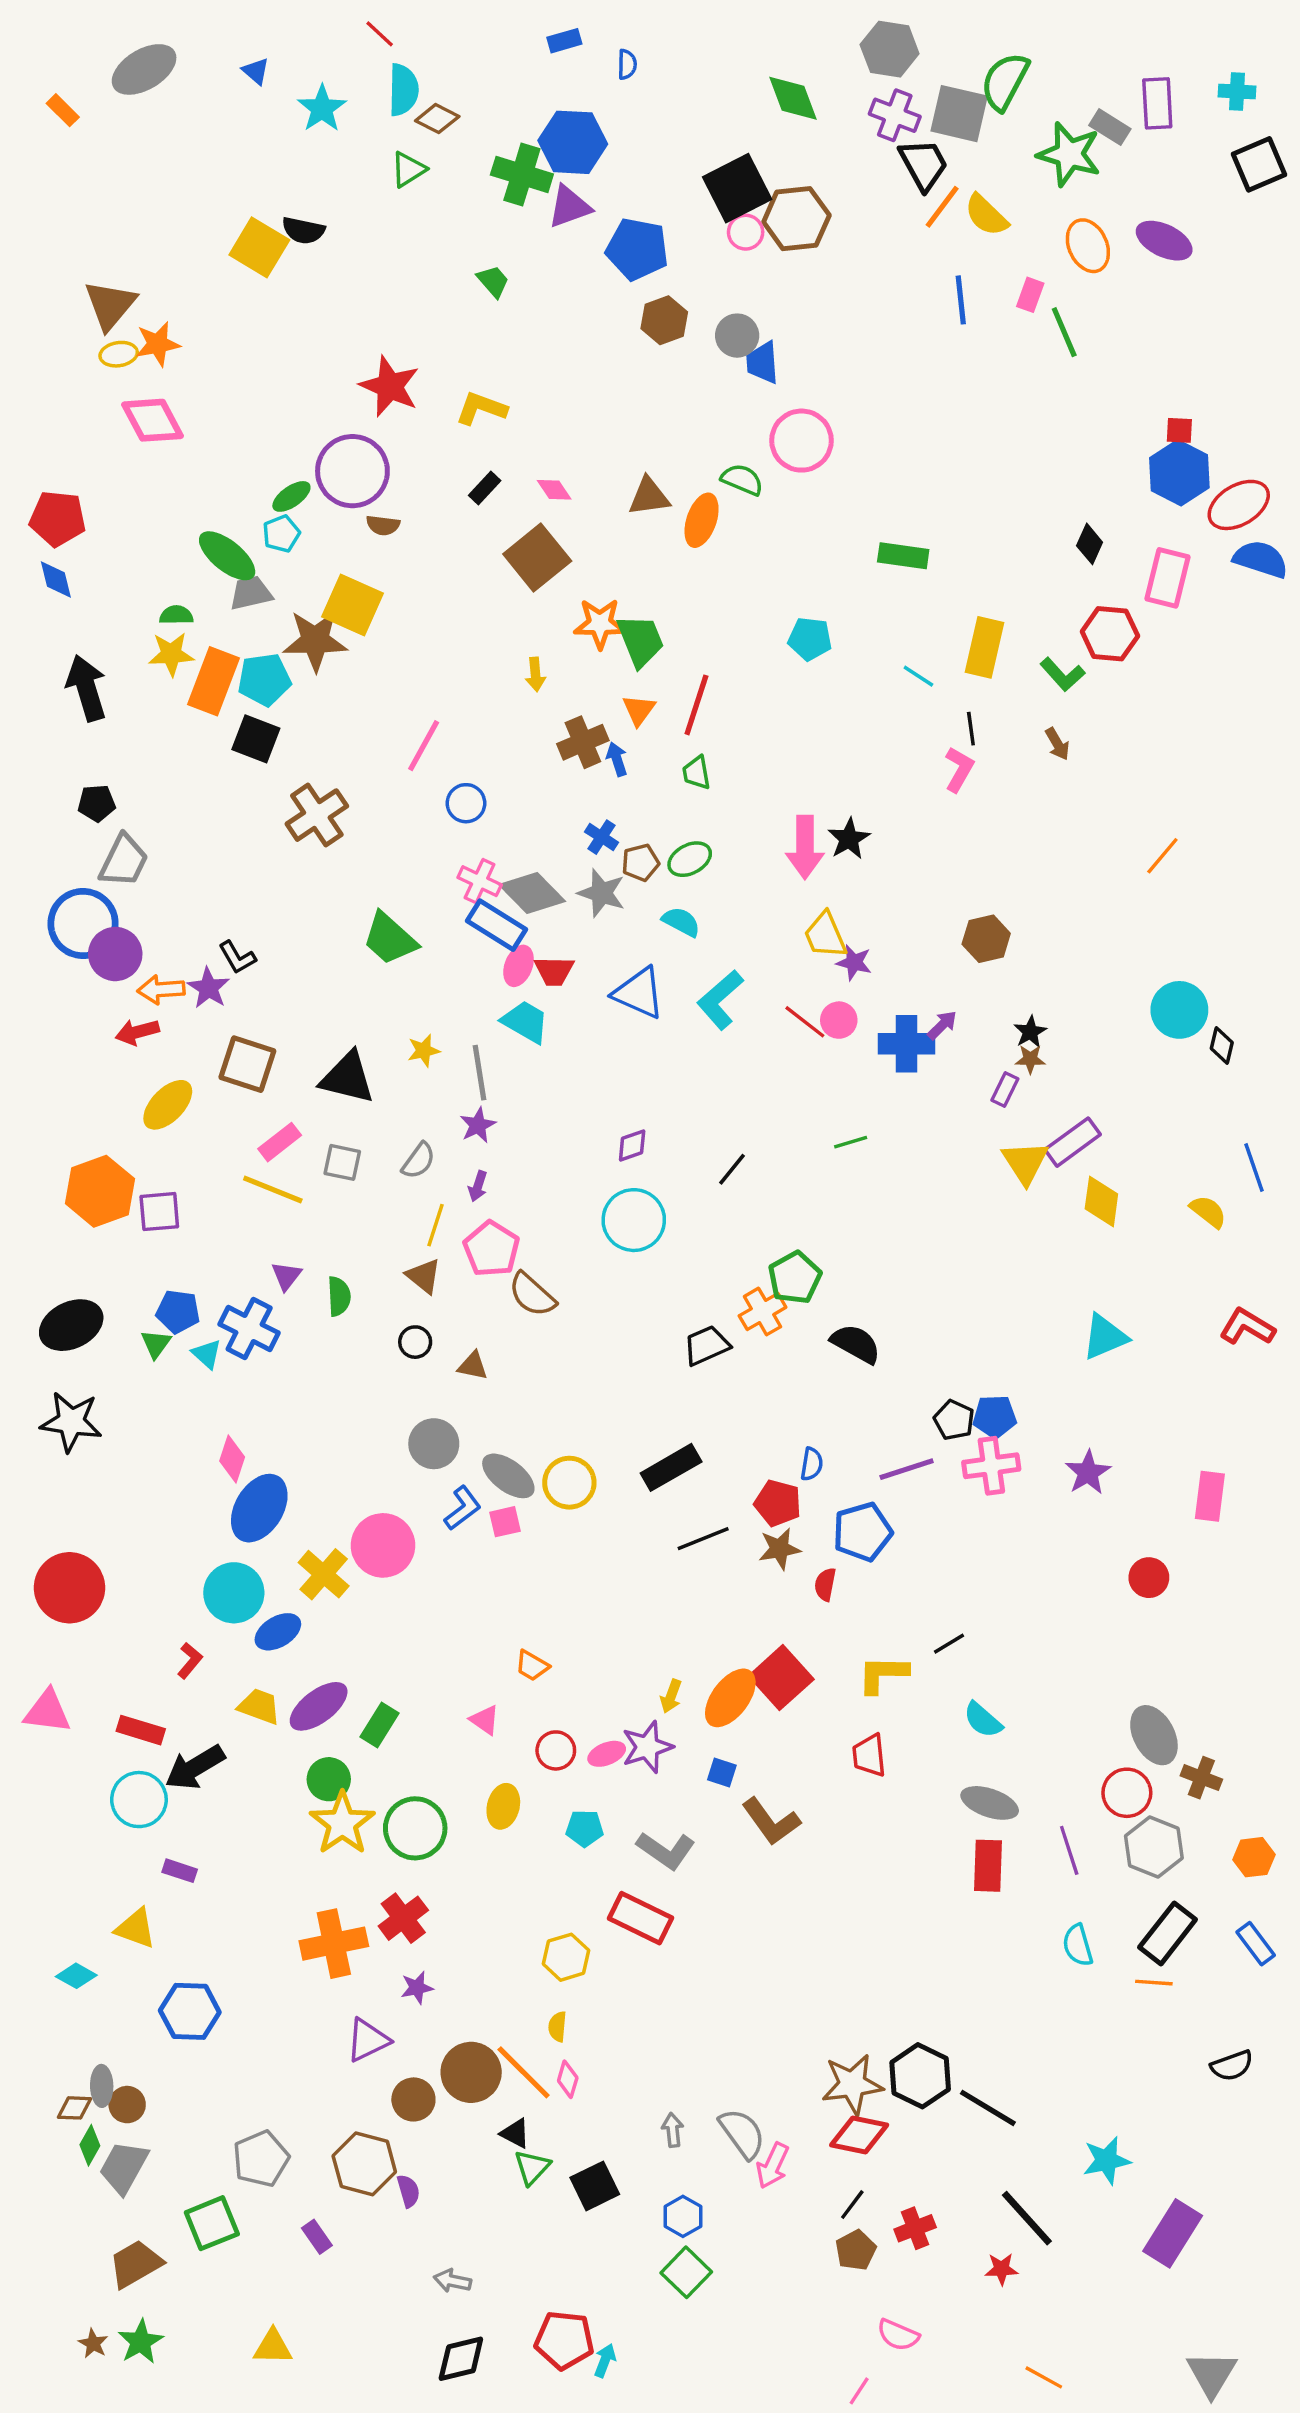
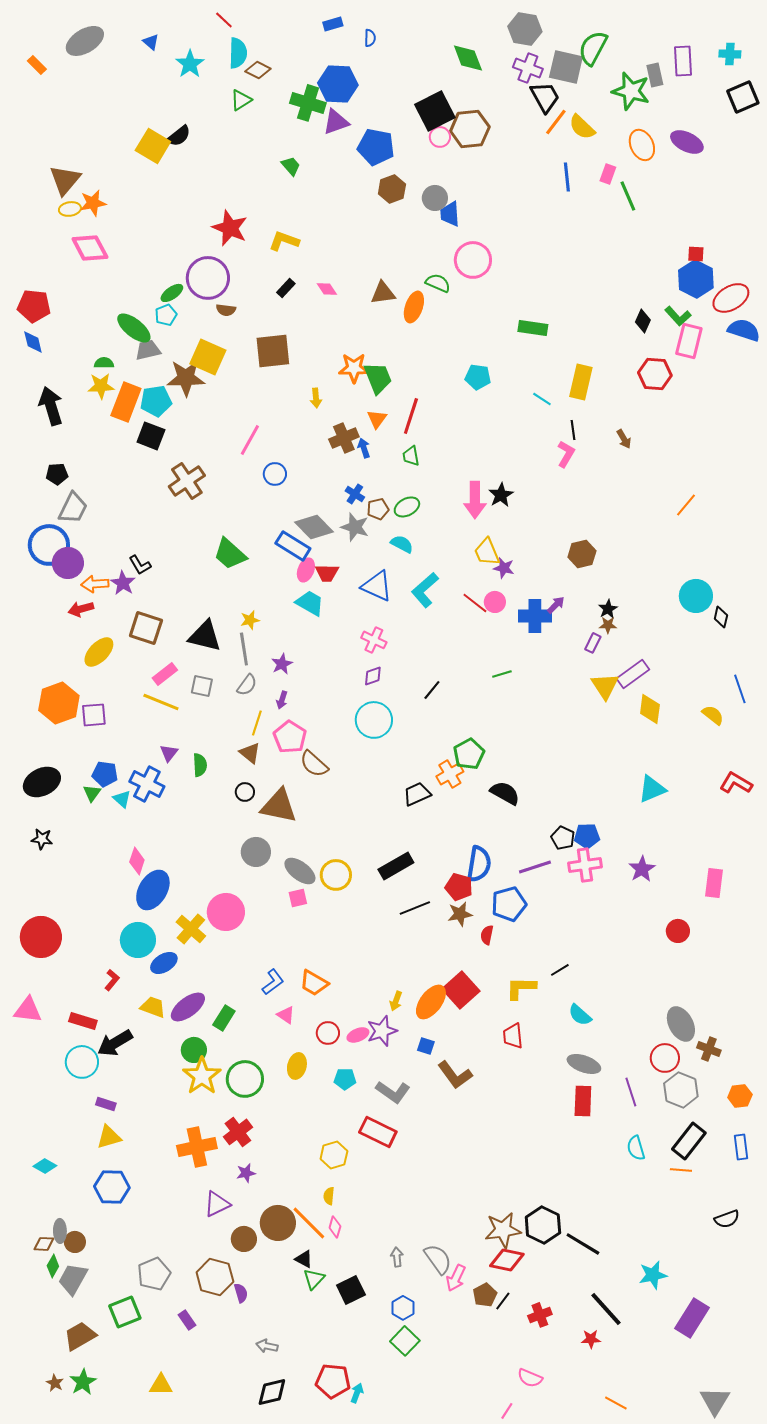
gray rectangle: (1110, 127) -> (655, 75), turned 45
black semicircle: (303, 230) -> (179, 136), turned -50
brown square: (537, 557) -> (273, 351), moved, turned 33
green L-shape: (1062, 674) -> (678, 316), moved
pink cross: (480, 881) -> (374, 640), moved
gray line: (480, 1073) -> (244, 649), moved
brown triangle: (473, 1366) -> (279, 806), size x2.0
black star: (71, 1422) -> (42, 839), size x0.6
blue semicircle: (812, 1464) -> (479, 864), size x1.8
blue L-shape: (463, 1508) -> (273, 982), moved
orange trapezoid: (532, 1666) -> (314, 983), size x1.4
yellow triangle: (136, 1928) -> (109, 1137), moved, turned -36
blue rectangle: (1256, 1944) -> (741, 1147), turned 30
brown pentagon: (856, 2250) -> (485, 1295), moved

